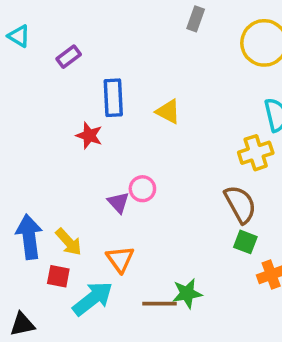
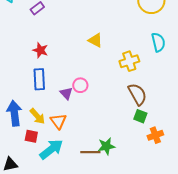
blue rectangle: (113, 98) -> (39, 79), moved
red star: (89, 136) -> (40, 50), moved
yellow cross: (256, 153) -> (129, 61), moved
orange triangle: (120, 259) -> (58, 121), moved

